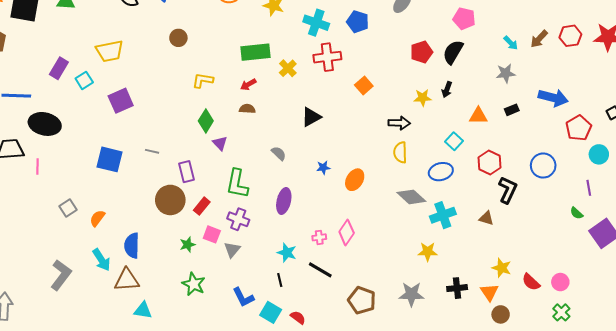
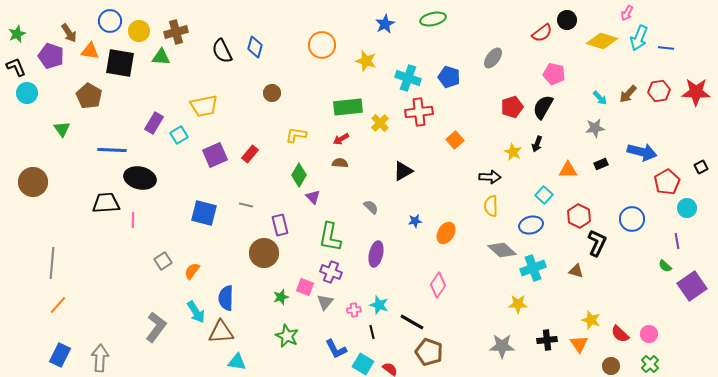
yellow star: (423, 98) -> (513, 152), turned 30
red rectangle: (202, 206) -> (250, 154), moved
pink cross: (319, 237) -> (354, 310), moved
brown pentagon: (362, 300) -> (429, 352), moved
brown circle: (501, 314) -> (611, 366), moved

